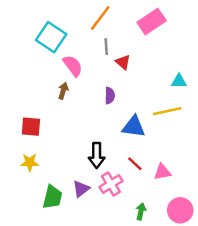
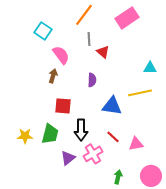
cyan square: (51, 37) -> (43, 31), size x0.7
red square: (31, 127) -> (63, 106), moved
green trapezoid: (52, 197) -> (50, 134), moved

